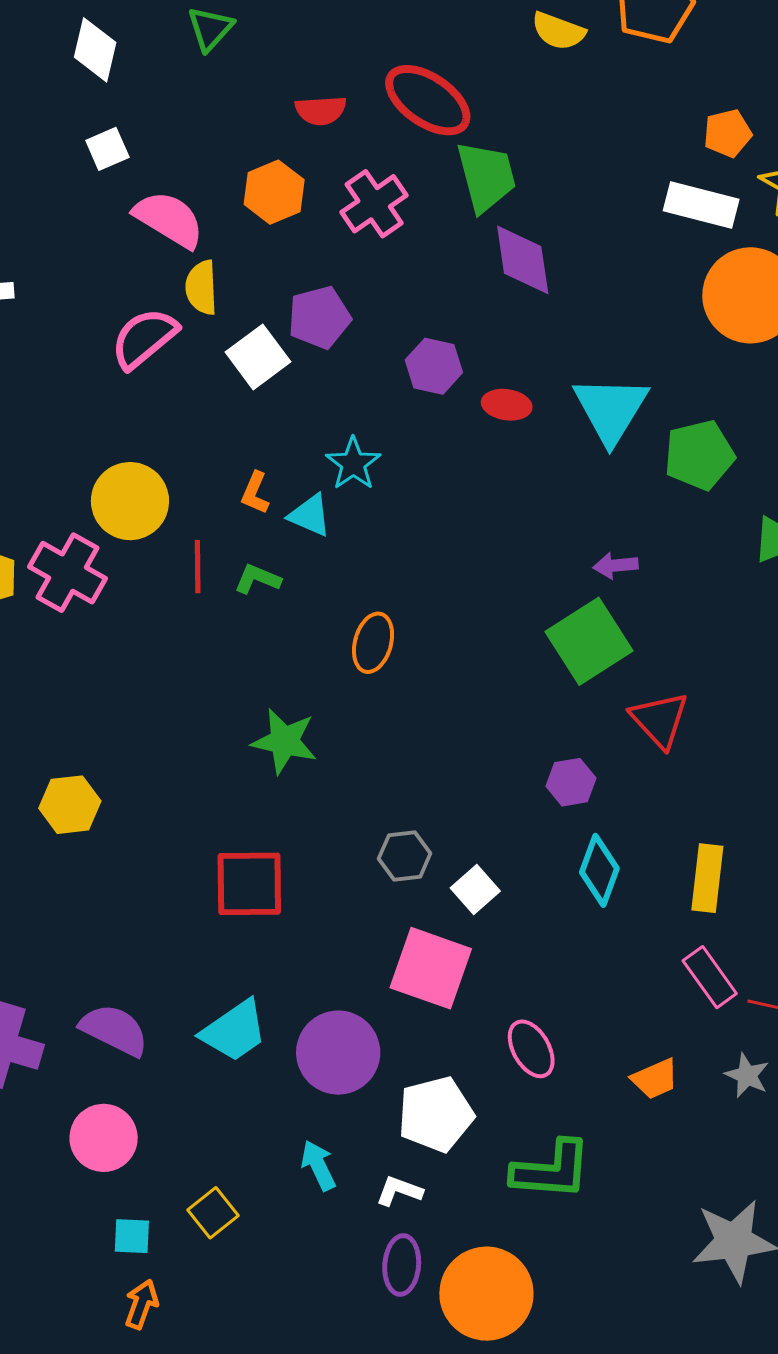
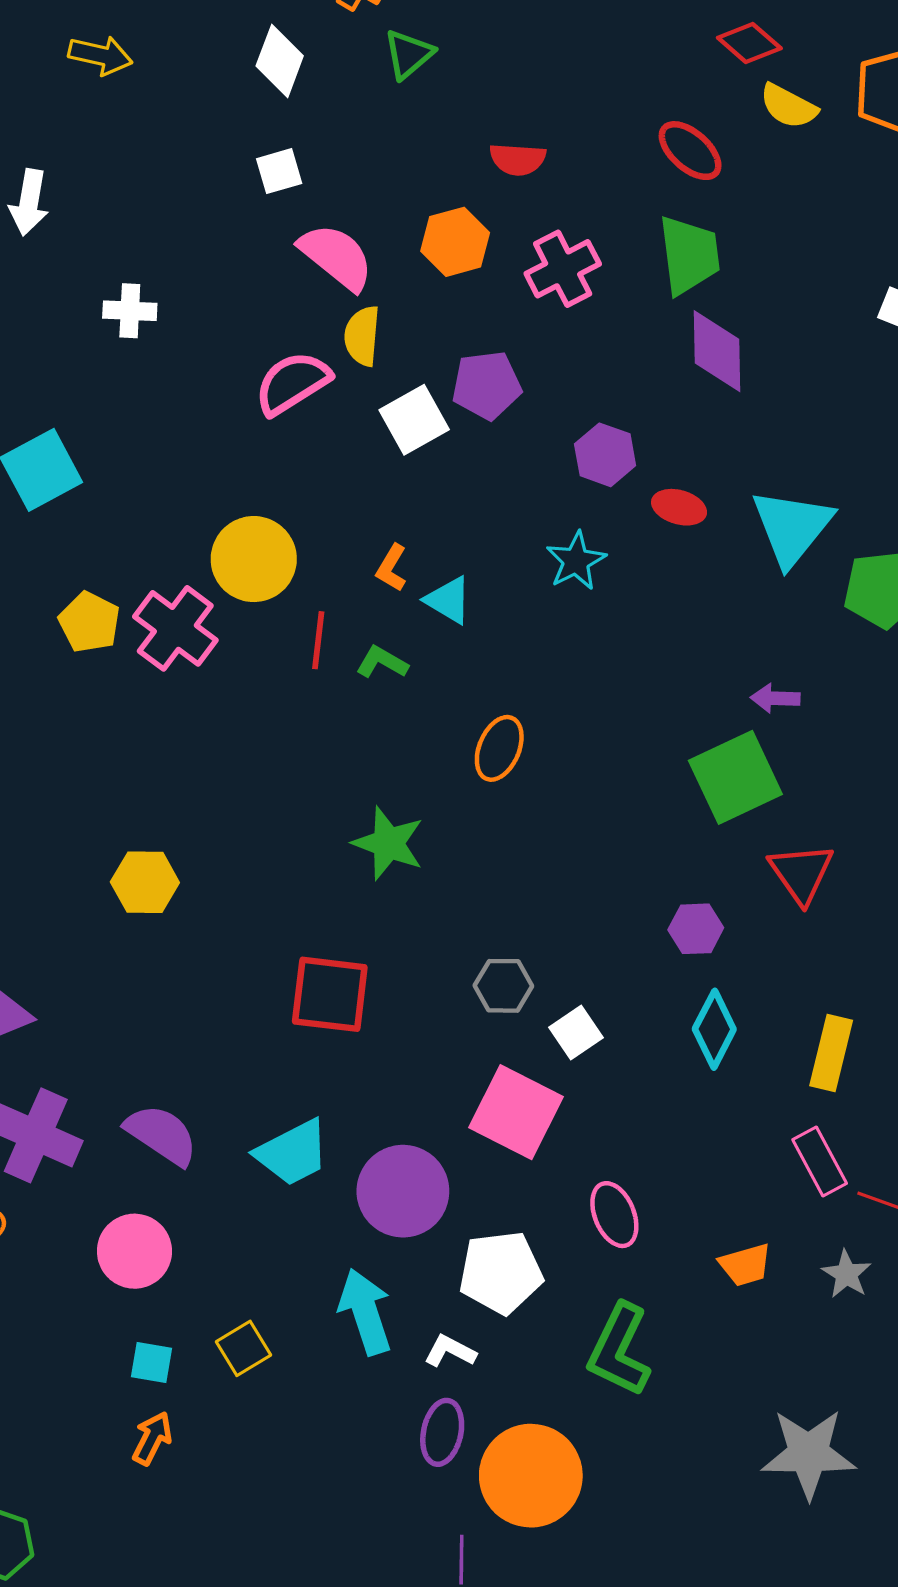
red ellipse: (428, 100) -> (690, 151), moved, size x0.7
cyan star: (353, 464) -> (576, 561), moved
cyan arrow: (318, 1165) -> (365, 1312), size x1.5
green L-shape: (551, 1170) -> (619, 1350), turned 104

